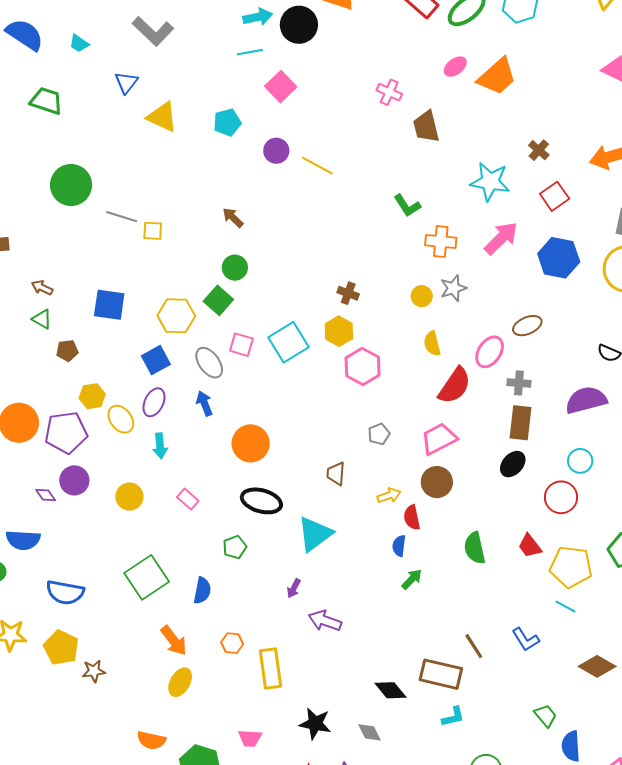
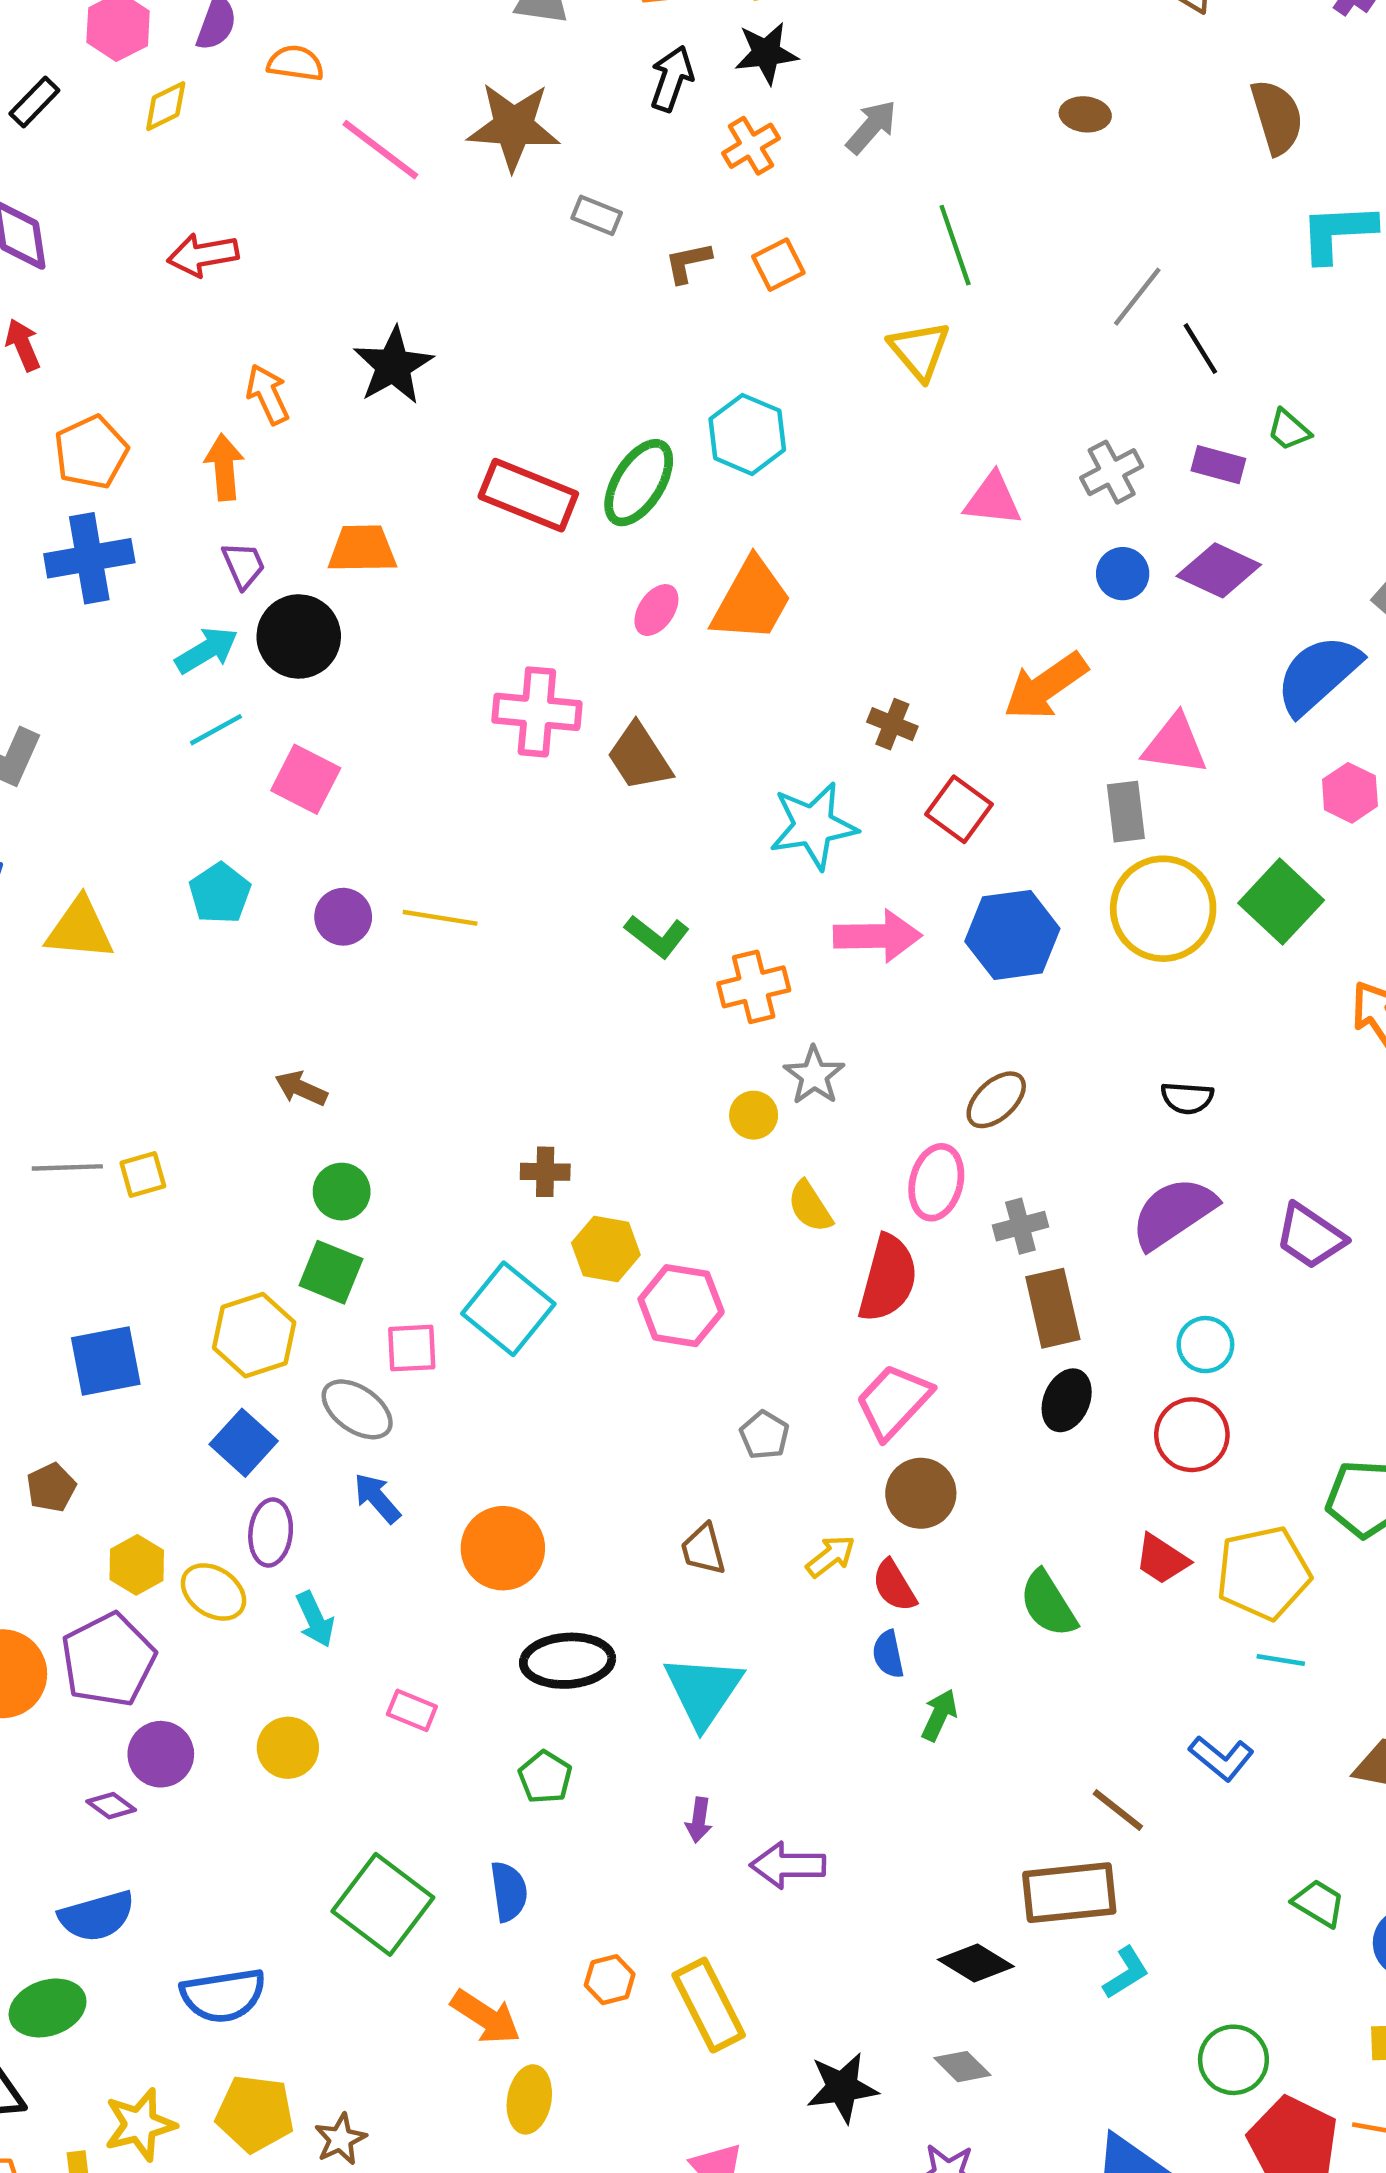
pink cross: (389, 92) -> (537, 712), size x1.5
pink arrow: (501, 238) -> (878, 936), turned 63
brown cross: (348, 293) -> (545, 1172), moved

